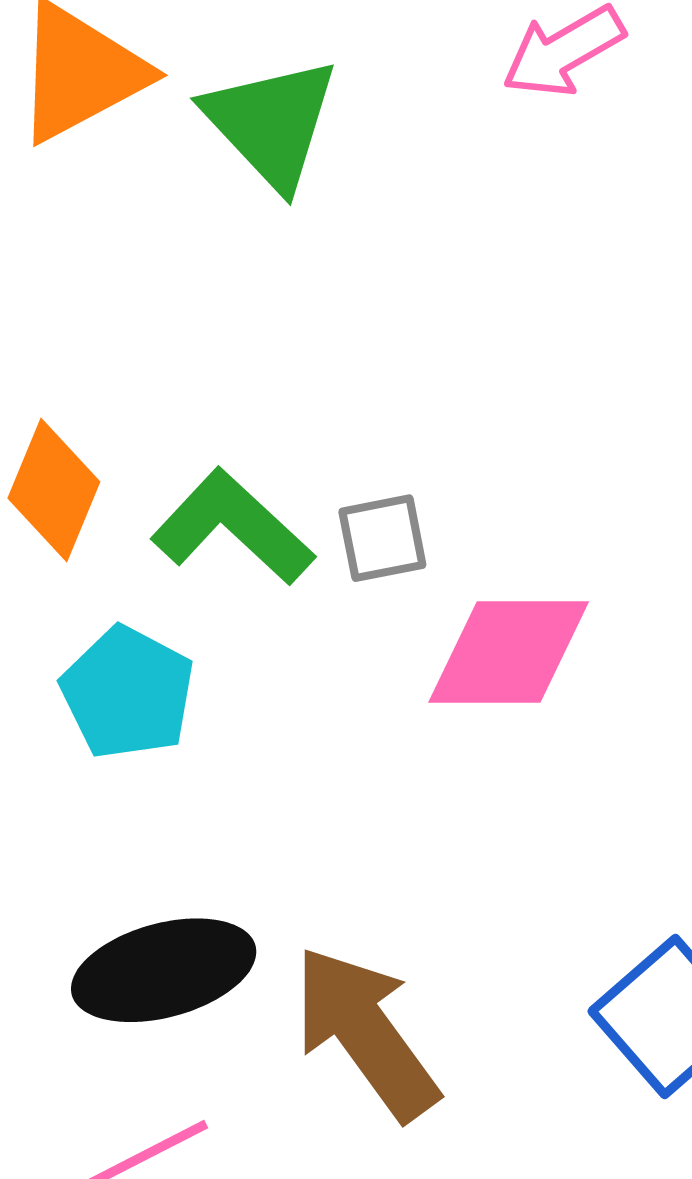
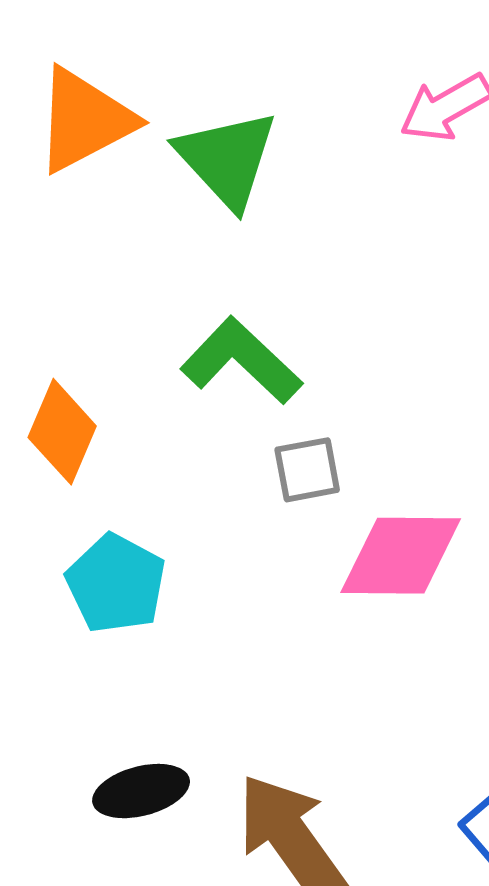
green L-shape: (233, 527) -> (241, 361), moved
black ellipse: (164, 970) -> (141, 791), size x0.7

